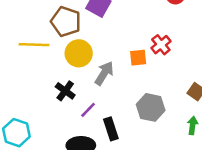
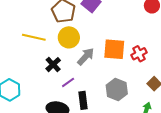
yellow line: (34, 45) -> (34, 37), moved
red cross: (161, 45) -> (139, 54), moved
orange square: (138, 58) -> (114, 49), size x1.6

